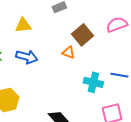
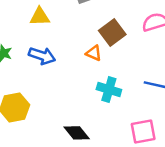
cyan cross: (93, 82) -> (109, 89), moved

